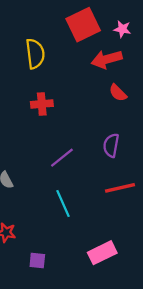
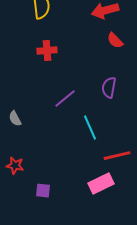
red line: (120, 188) -> (117, 156), moved
cyan line: (63, 203) -> (90, 128), moved

